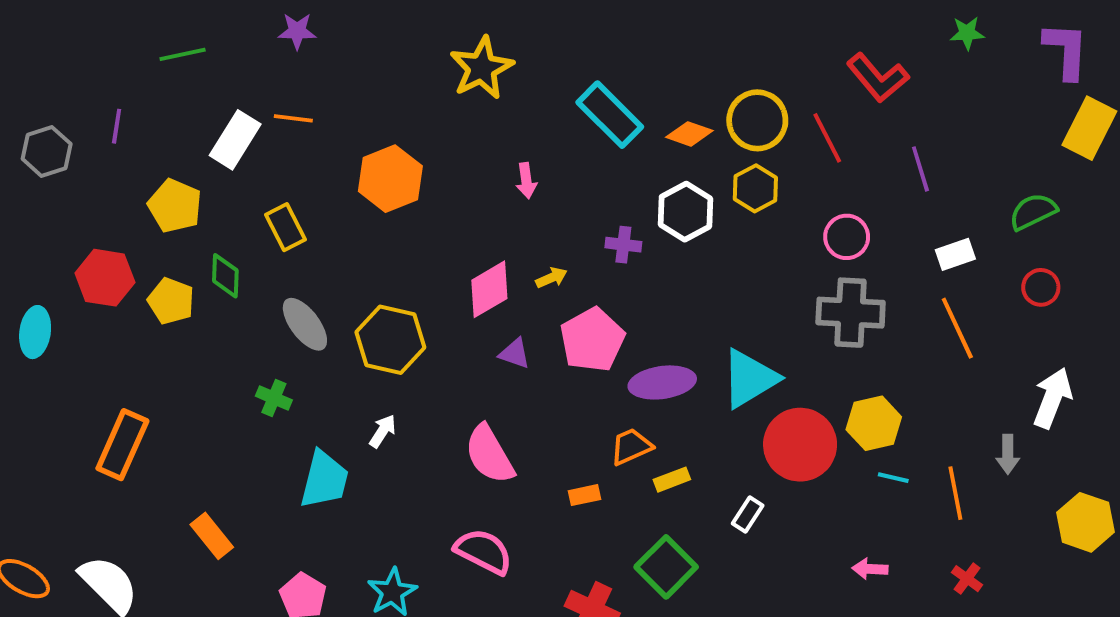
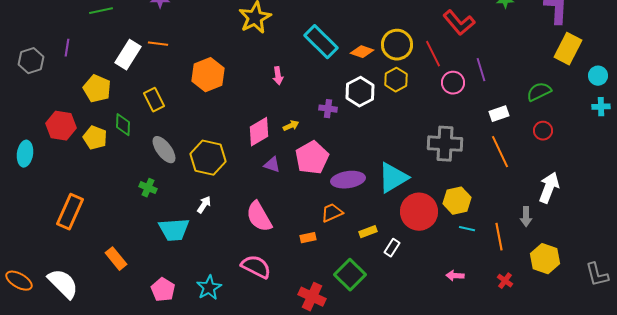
pink circle: (847, 237) -> (453, 83), moved
cyan trapezoid: (324, 480) -> (174, 230), turned 72
yellow rectangle: (672, 480) -> (368, 232), moved
yellow hexagon: (1085, 522) -> (545, 259), moved

